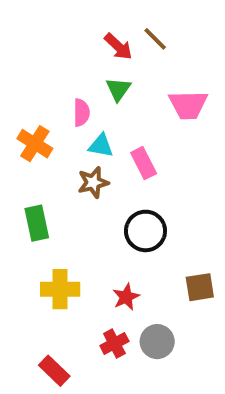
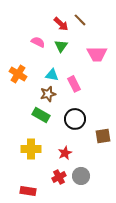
pink semicircle: (81, 113) -> (38, 42), moved, turned -64
green rectangle: (37, 223) -> (41, 115), moved, turned -48
brown square: (200, 287) -> (103, 136), moved
red rectangle: (54, 371) -> (28, 191), turned -35

